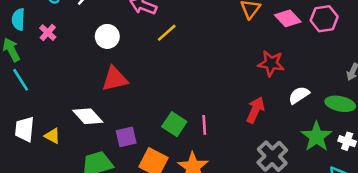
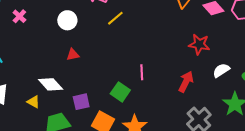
red triangle: (115, 79) -> (73, 55), size x0.6
pink line: (204, 125) -> (142, 72), moved
yellow triangle: (52, 136) -> (33, 102), moved

